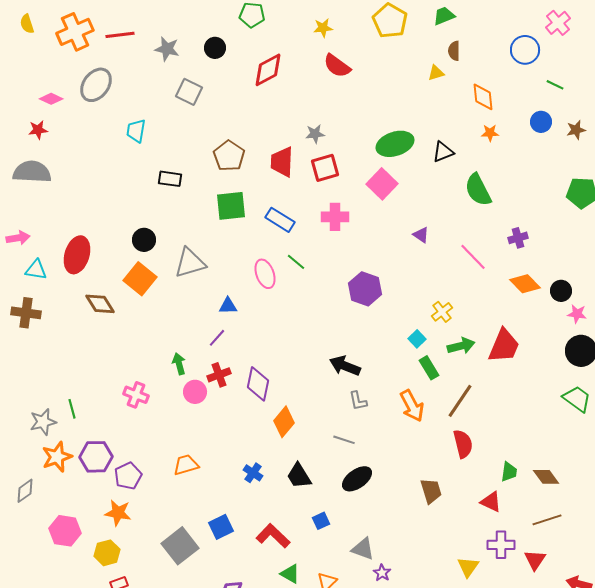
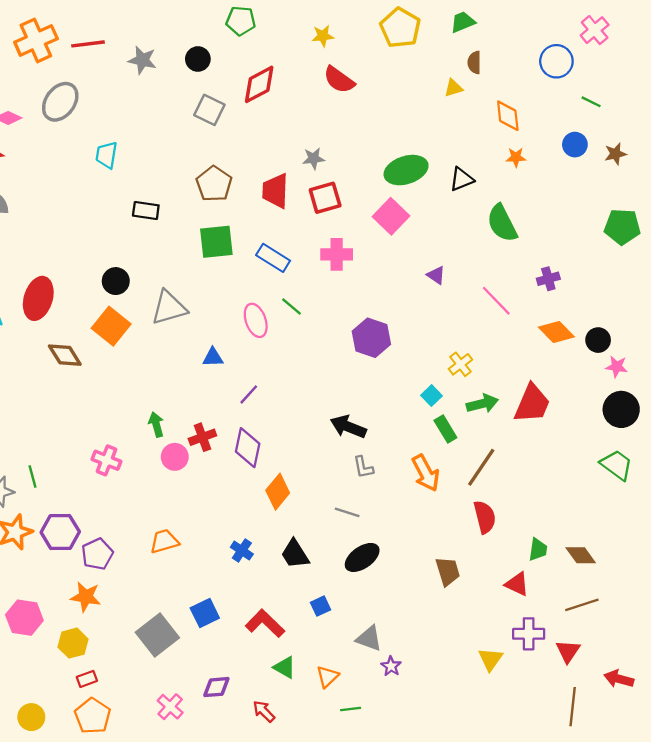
gray square: (189, 92) -> (209, 110), moved
purple line: (217, 338) -> (249, 394), moved

